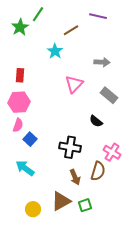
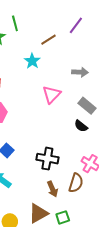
green line: (38, 14) -> (15, 23), turned -49
purple line: (98, 16) -> (76, 25), turned -66
black semicircle: (96, 121) -> (81, 126), moved

